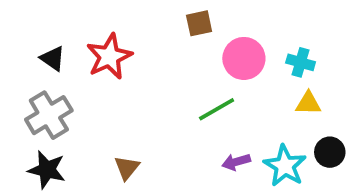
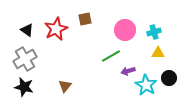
brown square: (199, 23) -> (85, 19), moved
cyan cross: (301, 62) -> (154, 32), turned -32
purple arrow: (236, 162) -> (128, 71), moved

